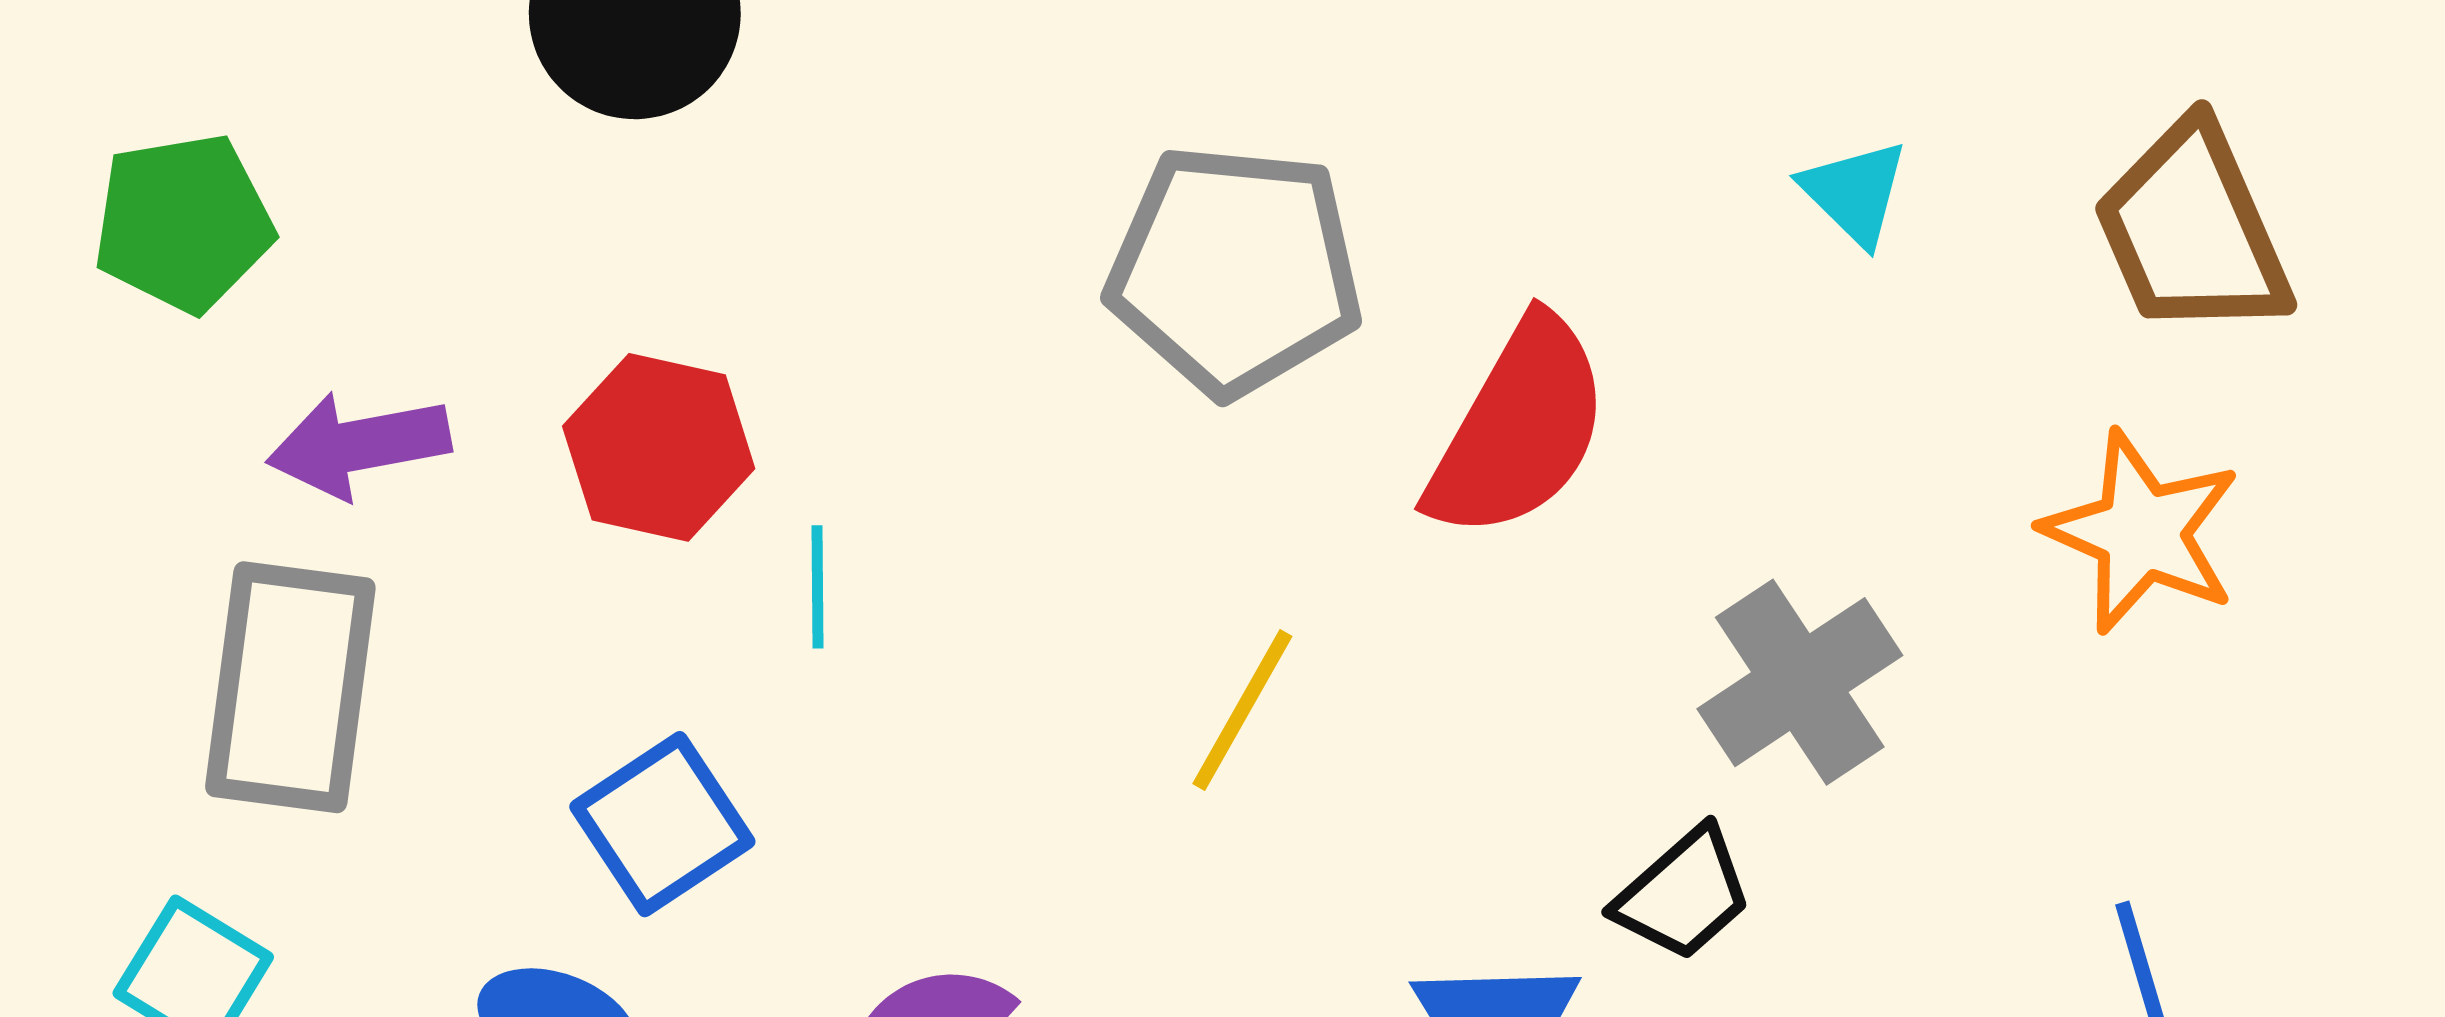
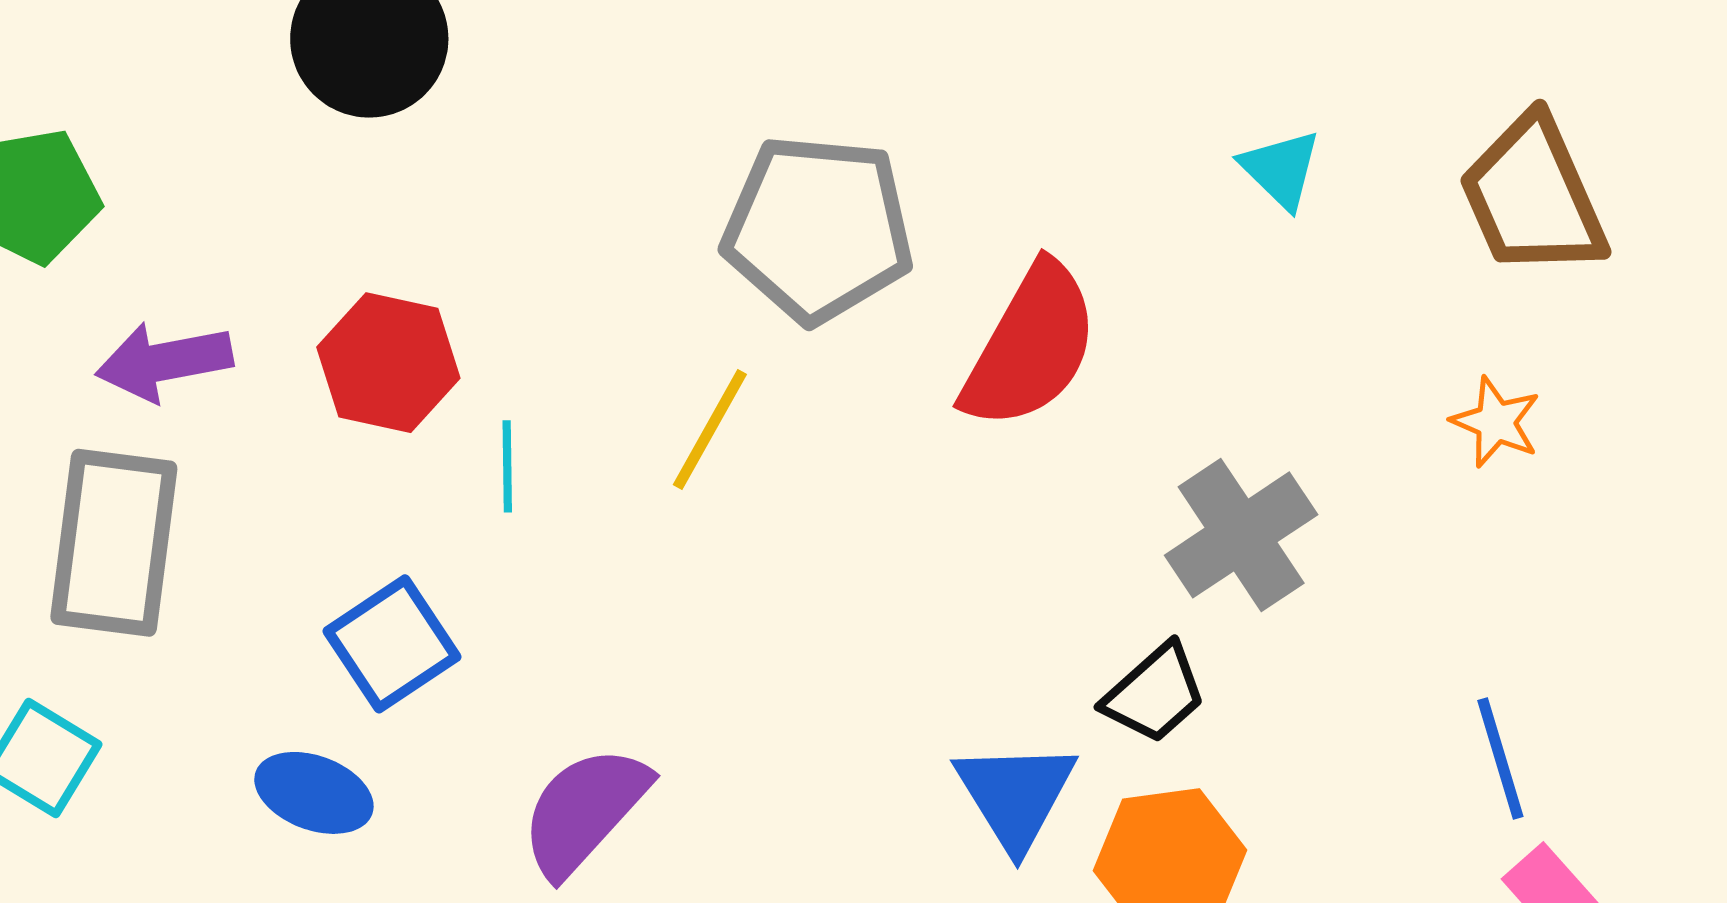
orange star: (2141, 532) -> (1496, 422), size x0.6
yellow line: (1242, 710) -> (710, 430), moved

